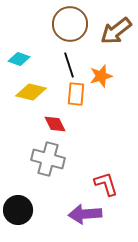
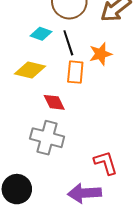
cyan diamond: (19, 59) -> (41, 34), moved

